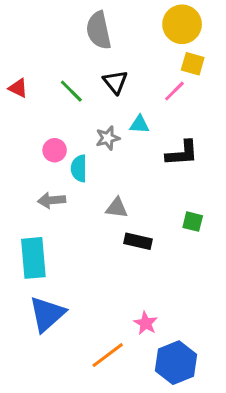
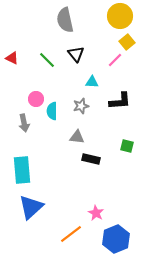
yellow square: (193, 64) -> (127, 42), turned 35
gray star: (108, 138) -> (81, 106), moved
gray arrow: (52, 200) -> (24, 123), moved, turned -96

